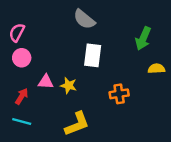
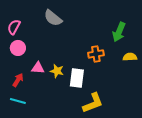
gray semicircle: (84, 19) -> (53, 18), moved
white rectangle: (93, 55) -> (77, 78), moved
orange cross: (119, 94) -> (96, 54), moved
yellow L-shape: (77, 124) -> (93, 103), moved

